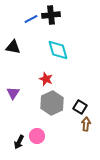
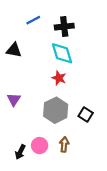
black cross: (51, 15) -> (64, 27), moved
red star: (46, 79) -> (59, 78), moved
brown arrow: (86, 124) -> (64, 144), moved

